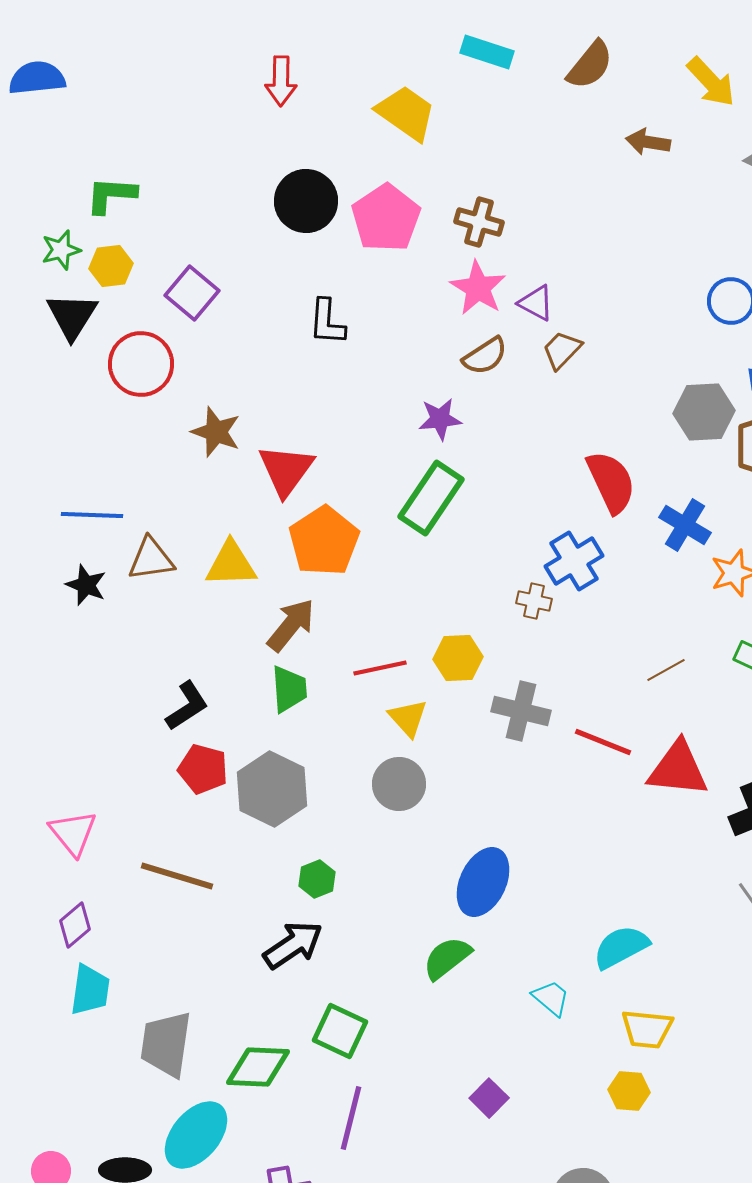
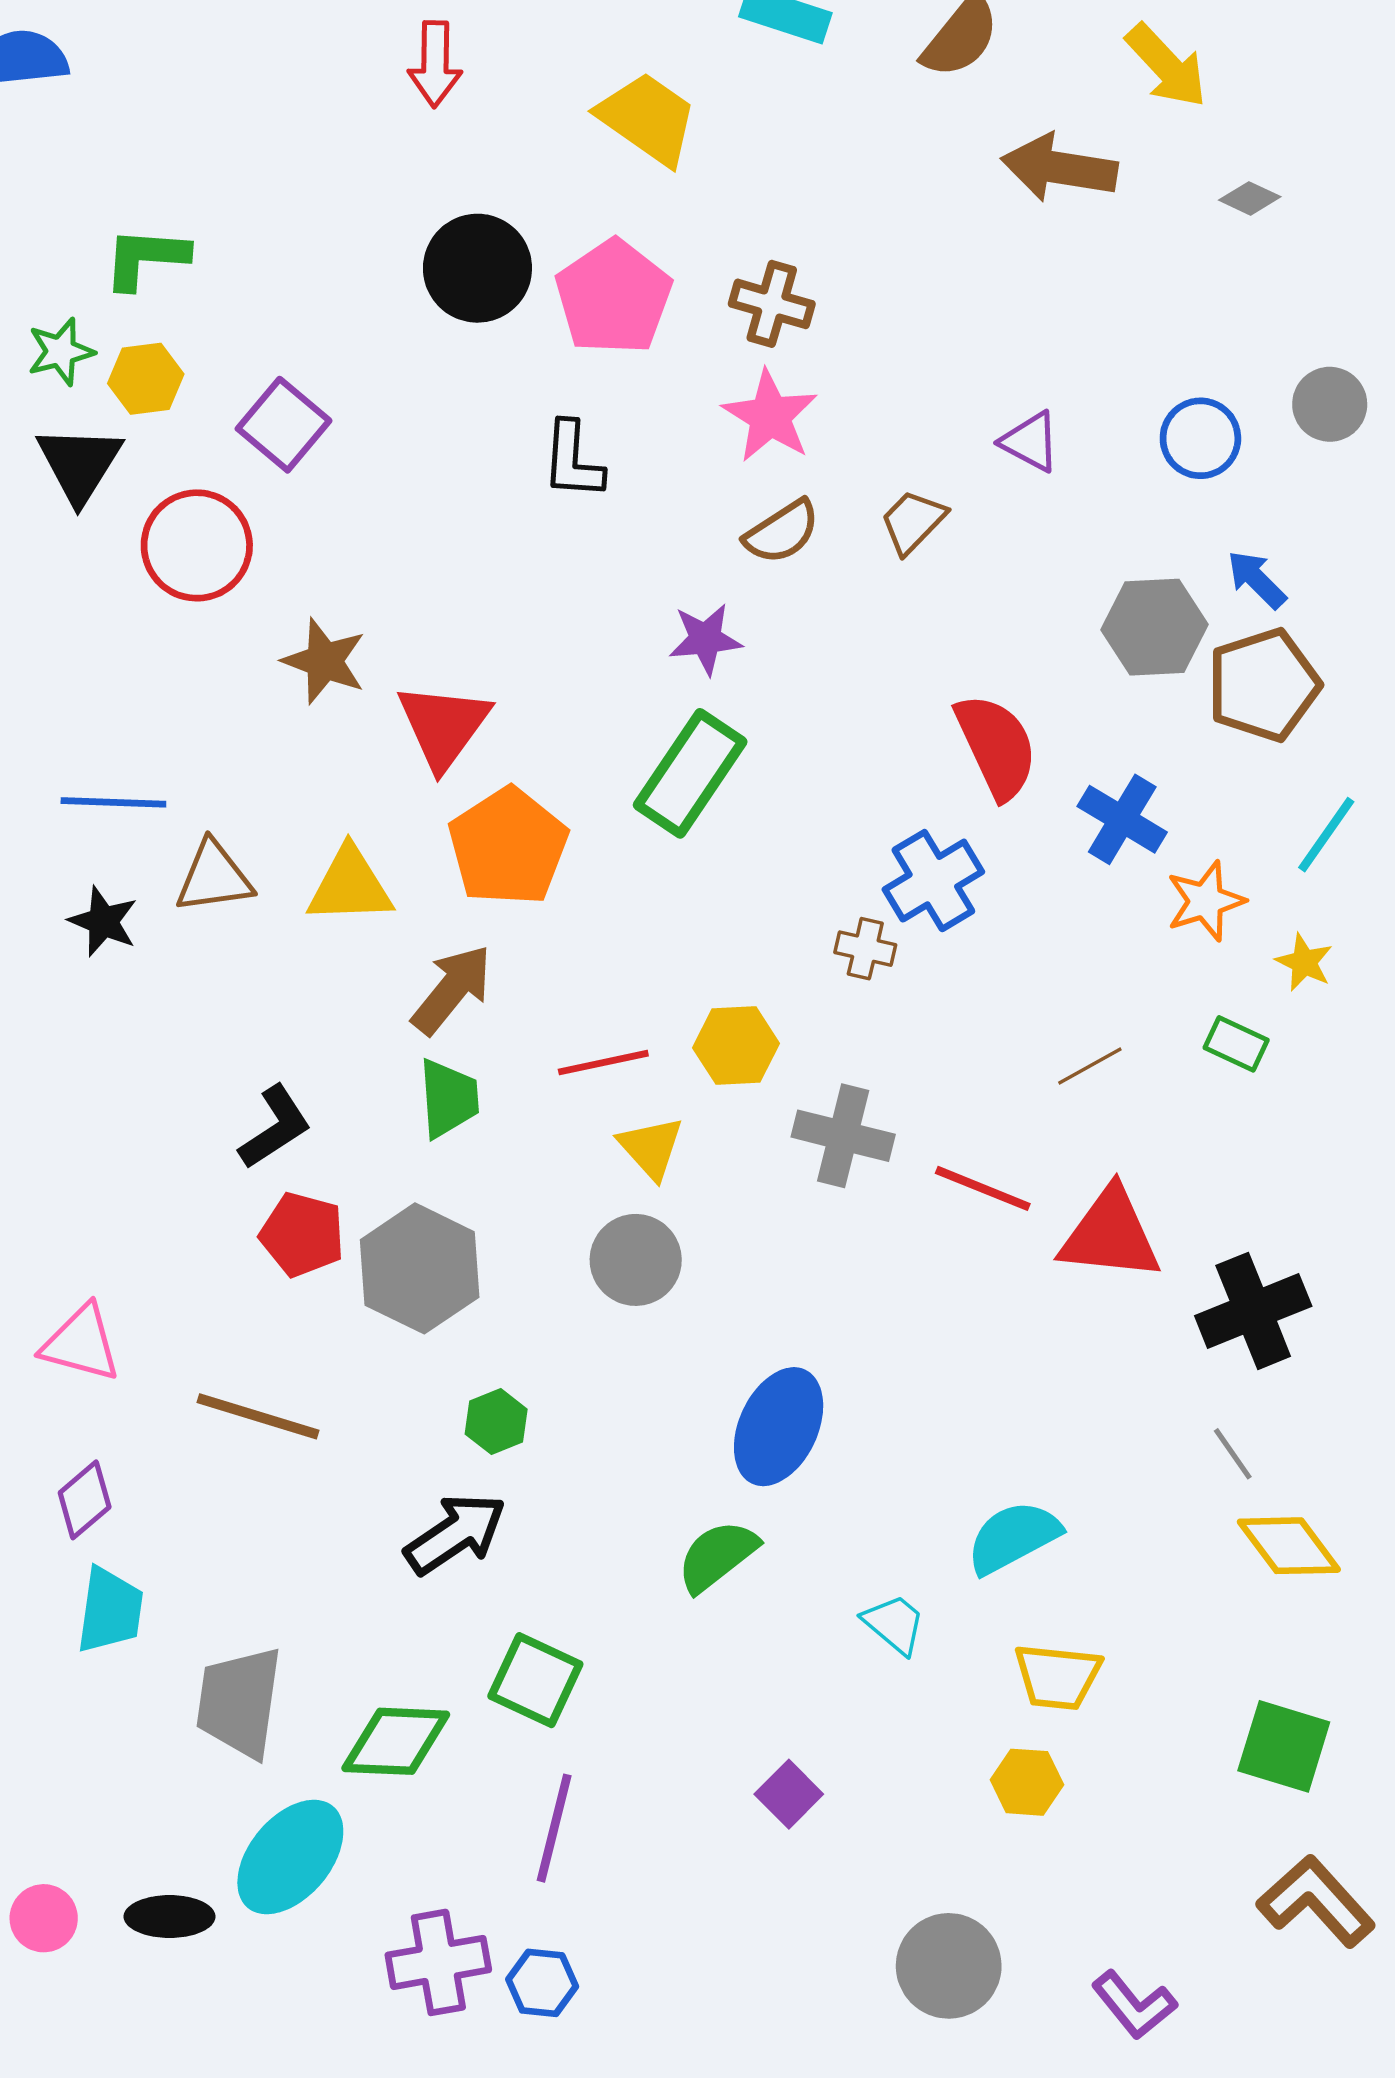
brown arrow: (648, 142) -> (1059, 168), size x1.5
purple triangle: (536, 303) -> (1030, 442), moved
black L-shape: (327, 322) -> (573, 460), moved
pink triangle: (73, 833) -> (81, 1343), turned -36

